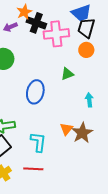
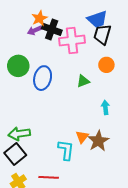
purple arrow: (10, 27) -> (34, 30), moved
orange circle: (86, 50) -> (106, 65), moved
blue ellipse: (35, 92) -> (43, 78), moved
cyan L-shape: (38, 142) -> (66, 150), moved

